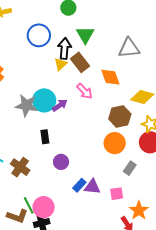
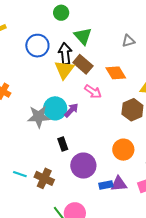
gray triangle: (129, 48) -> (128, 41), size x0.6
yellow triangle: (61, 64) -> (64, 70), size x1.5
orange circle: (115, 143) -> (123, 150), moved
purple circle: (61, 162) -> (83, 166), size x1.6
blue rectangle: (79, 185) -> (106, 185), turned 48

